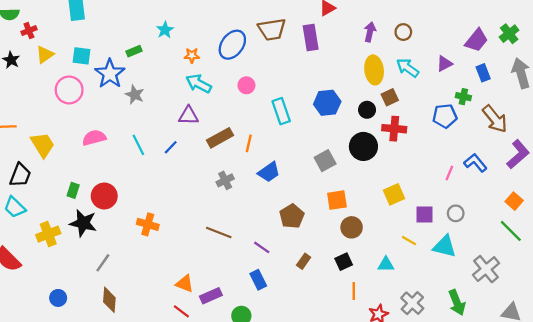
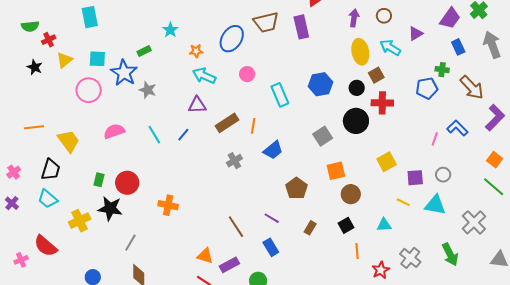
purple triangle: (444, 64) -> (416, 34), moved
brown line: (219, 233) -> (236, 227), moved, turned 40

